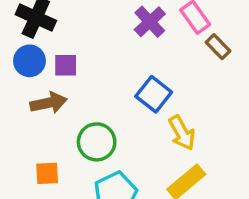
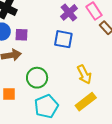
blue square: (154, 94) -> (63, 39), moved, turned -30

